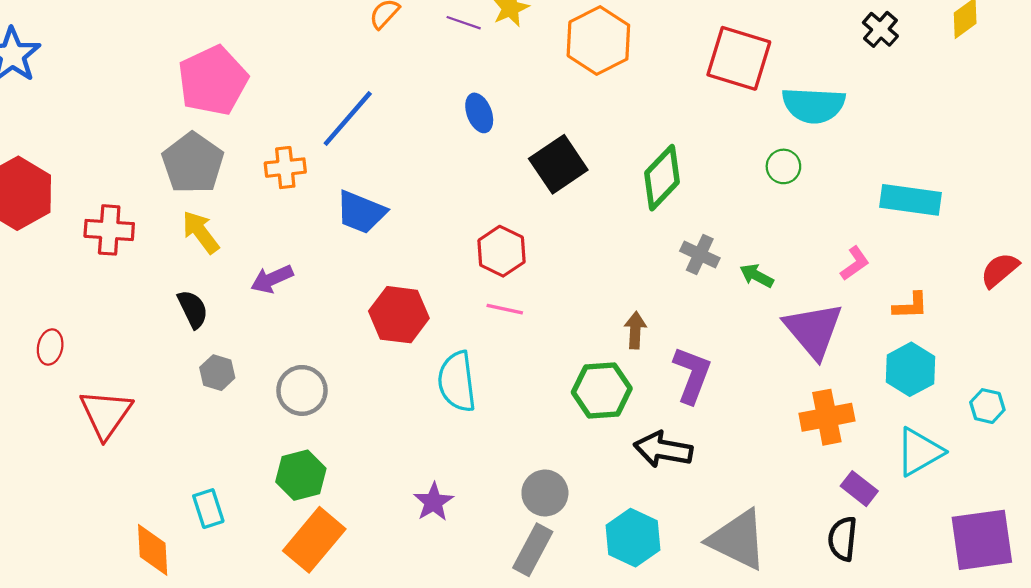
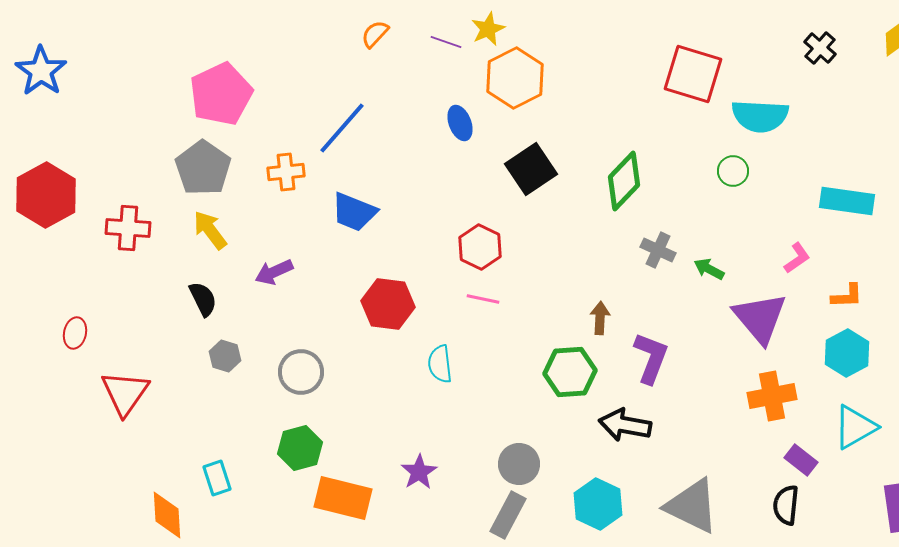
orange hexagon: (598, 41) -> (515, 78), moved
cyan semicircle: (457, 382) -> (440, 364), size x0.7
orange rectangle: (314, 540) -> (343, 498), moved, turned 64

